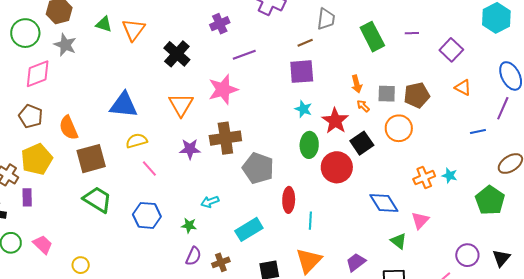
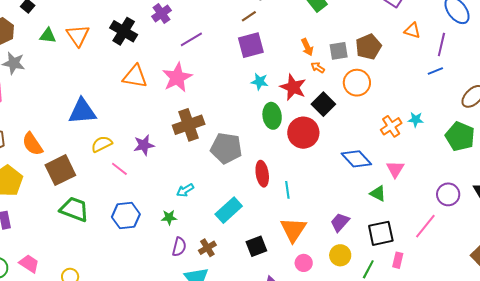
black cross: (177, 54) -> (124, 31), moved
orange triangle: (181, 105) -> (135, 77), moved, turned -40
purple line: (503, 108) -> (441, 45), moved
purple star: (190, 149) -> (144, 145), moved

